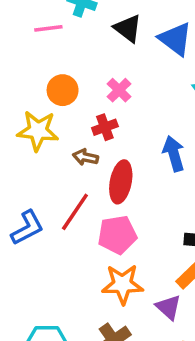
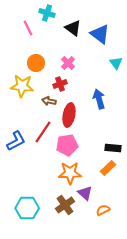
pink line: (48, 28) -> (28, 28), turned 70
purple triangle: (168, 307) -> (85, 193), moved

